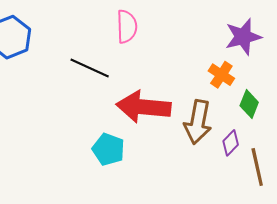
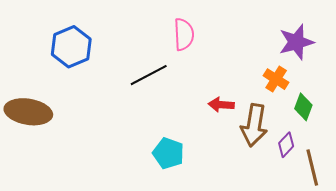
black line: (90, 68) -> (149, 75), turned -51
red arrow: (144, 107) -> (221, 105), moved, size x0.5

